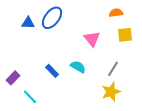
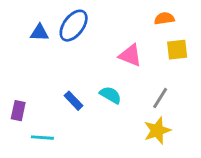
pink triangle: (92, 39) -> (130, 55), turned -30
purple rectangle: (13, 78) -> (18, 111), turned -32
cyan line: (30, 97) -> (42, 138), turned -42

